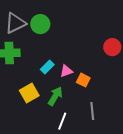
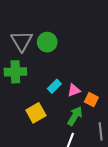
gray triangle: (15, 23) -> (22, 41), turned -35
green arrow: (55, 96) -> (75, 116), moved

